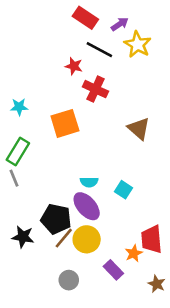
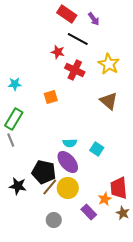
purple arrow: (120, 24) -> (94, 19), turned 88
yellow star: (138, 44) -> (109, 64), moved
orange square: (65, 123) -> (51, 97), size x0.6
brown star: (157, 284) -> (123, 213), moved

